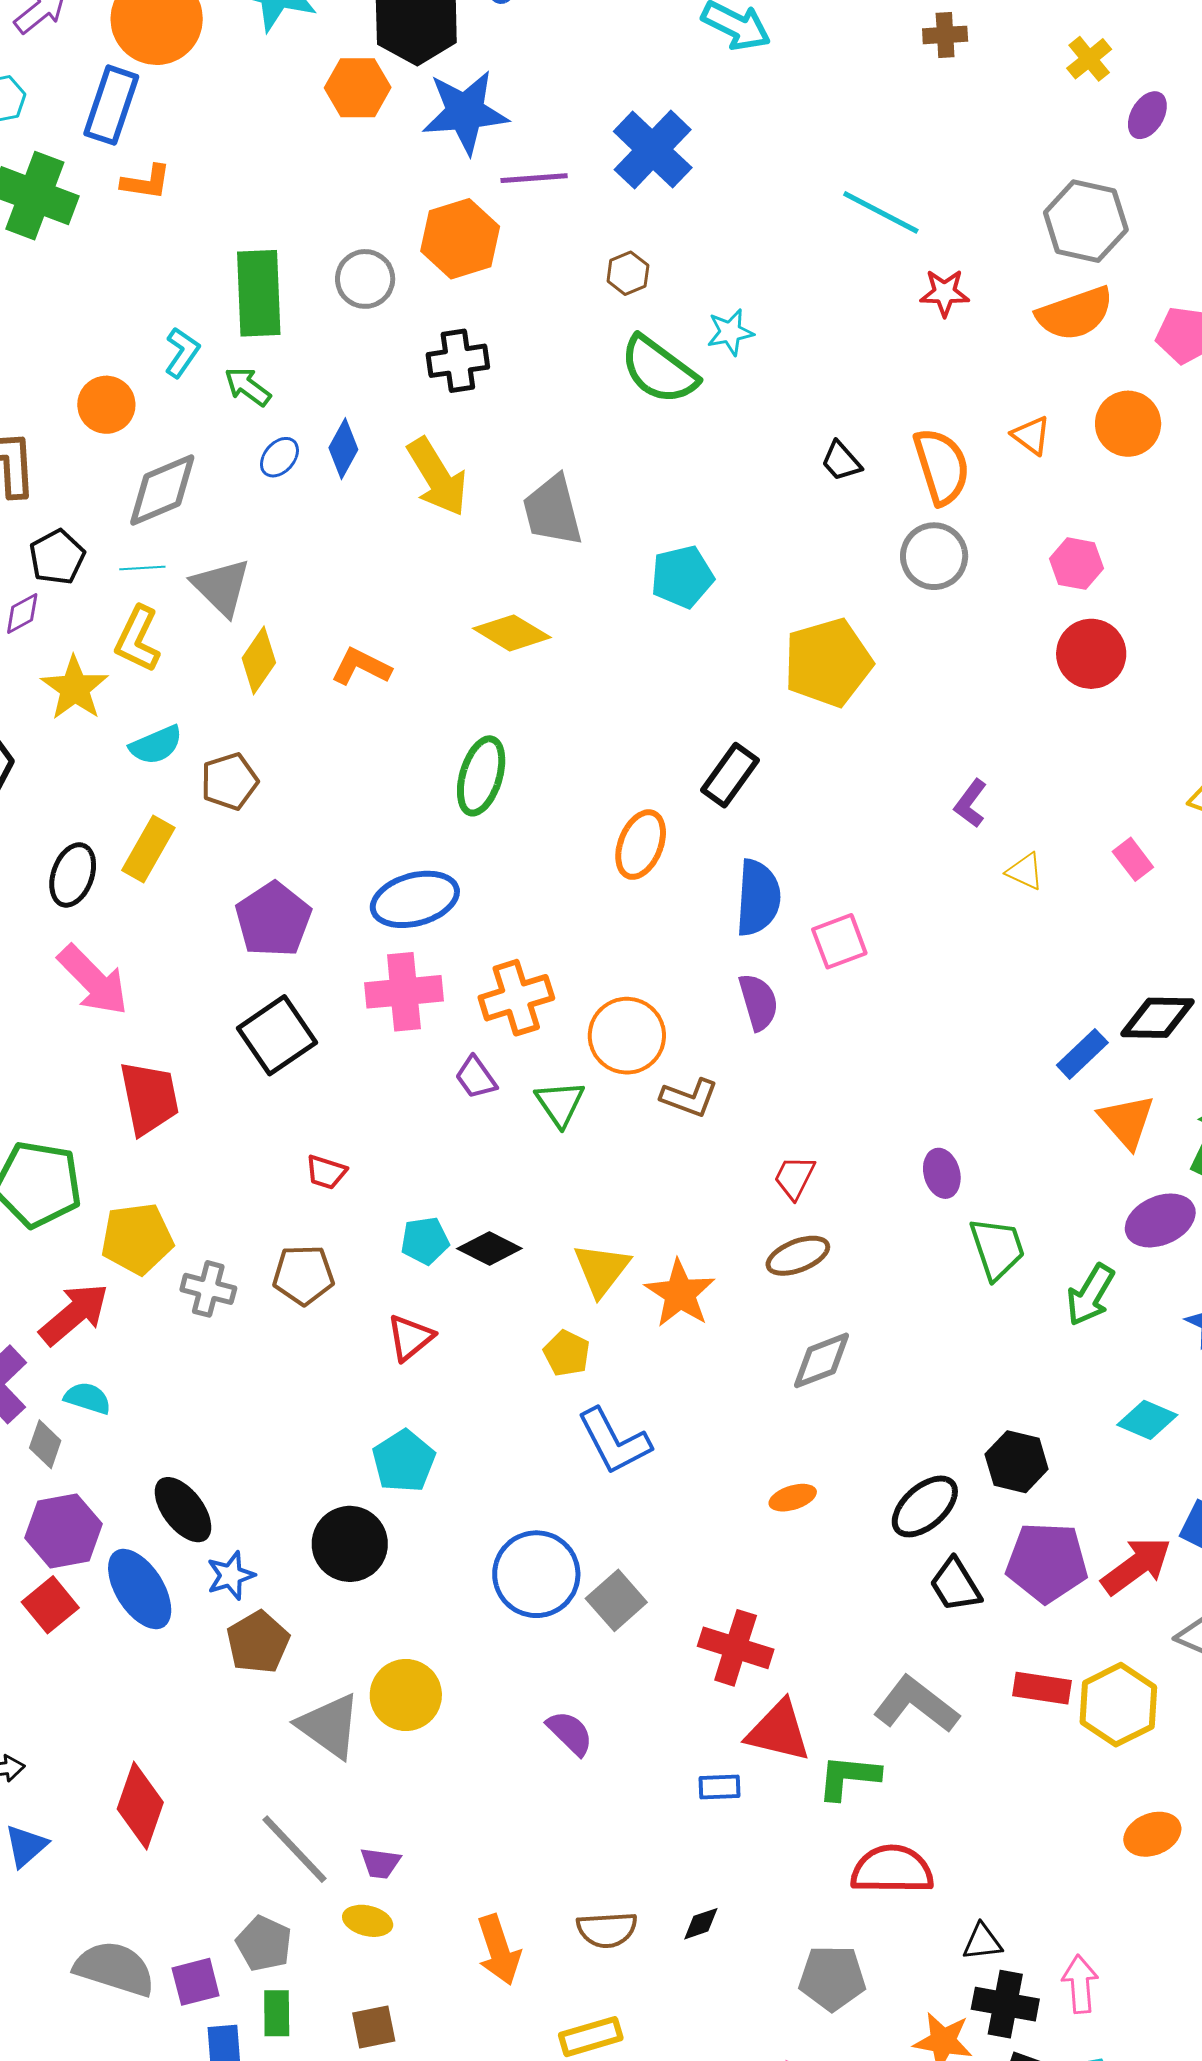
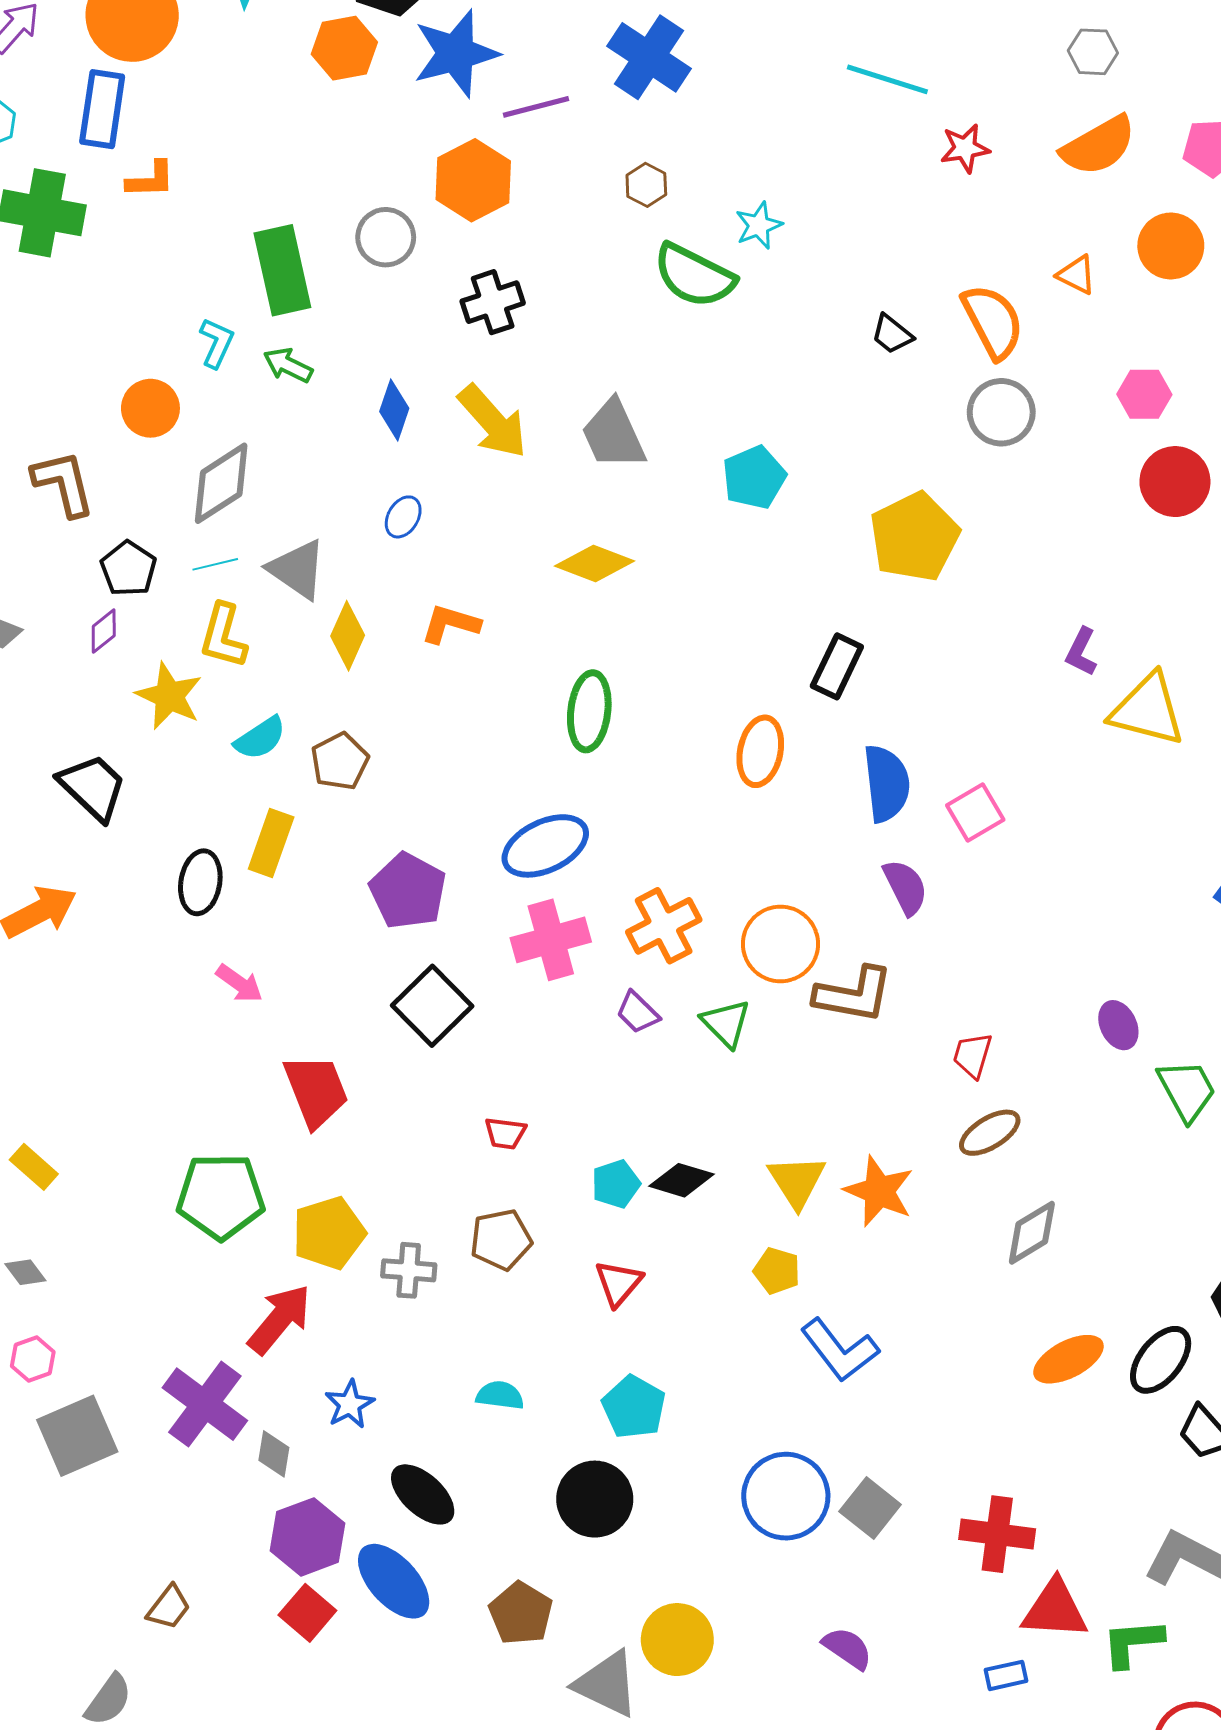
gray hexagon: (1086, 221) -> (1093, 52), size x0.6
blue ellipse: (279, 457) -> (403, 517), moved
yellow triangle: (1025, 871) -> (1148, 710), size x2.0
pink arrow: (93, 980) -> (239, 983), size x0.6
brown L-shape: (689, 1098) -> (854, 995), size x1.4
cyan semicircle: (88, 1398) -> (500, 1395), moved
orange ellipse: (793, 1498) -> (1068, 1359), moved, size x1.5
blue star: (231, 1575) -> (350, 1404), moved

